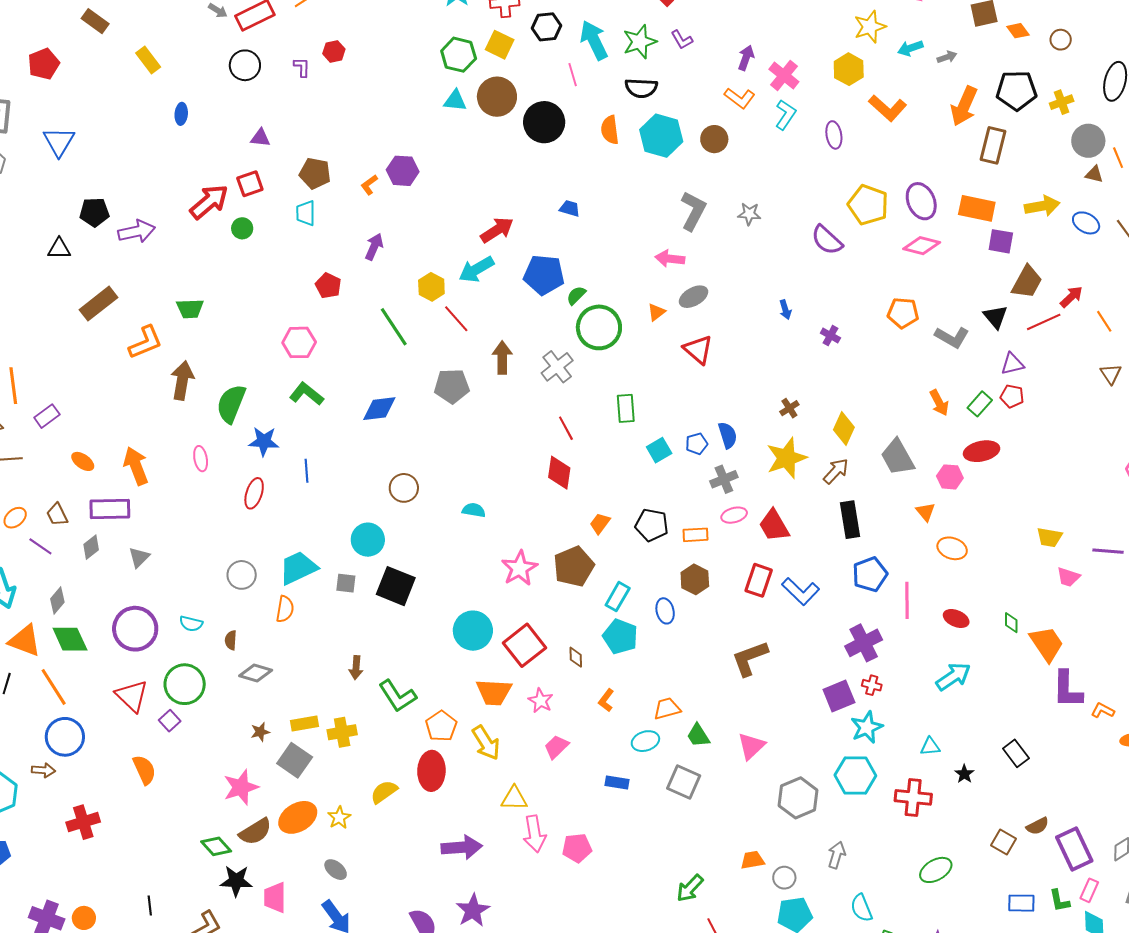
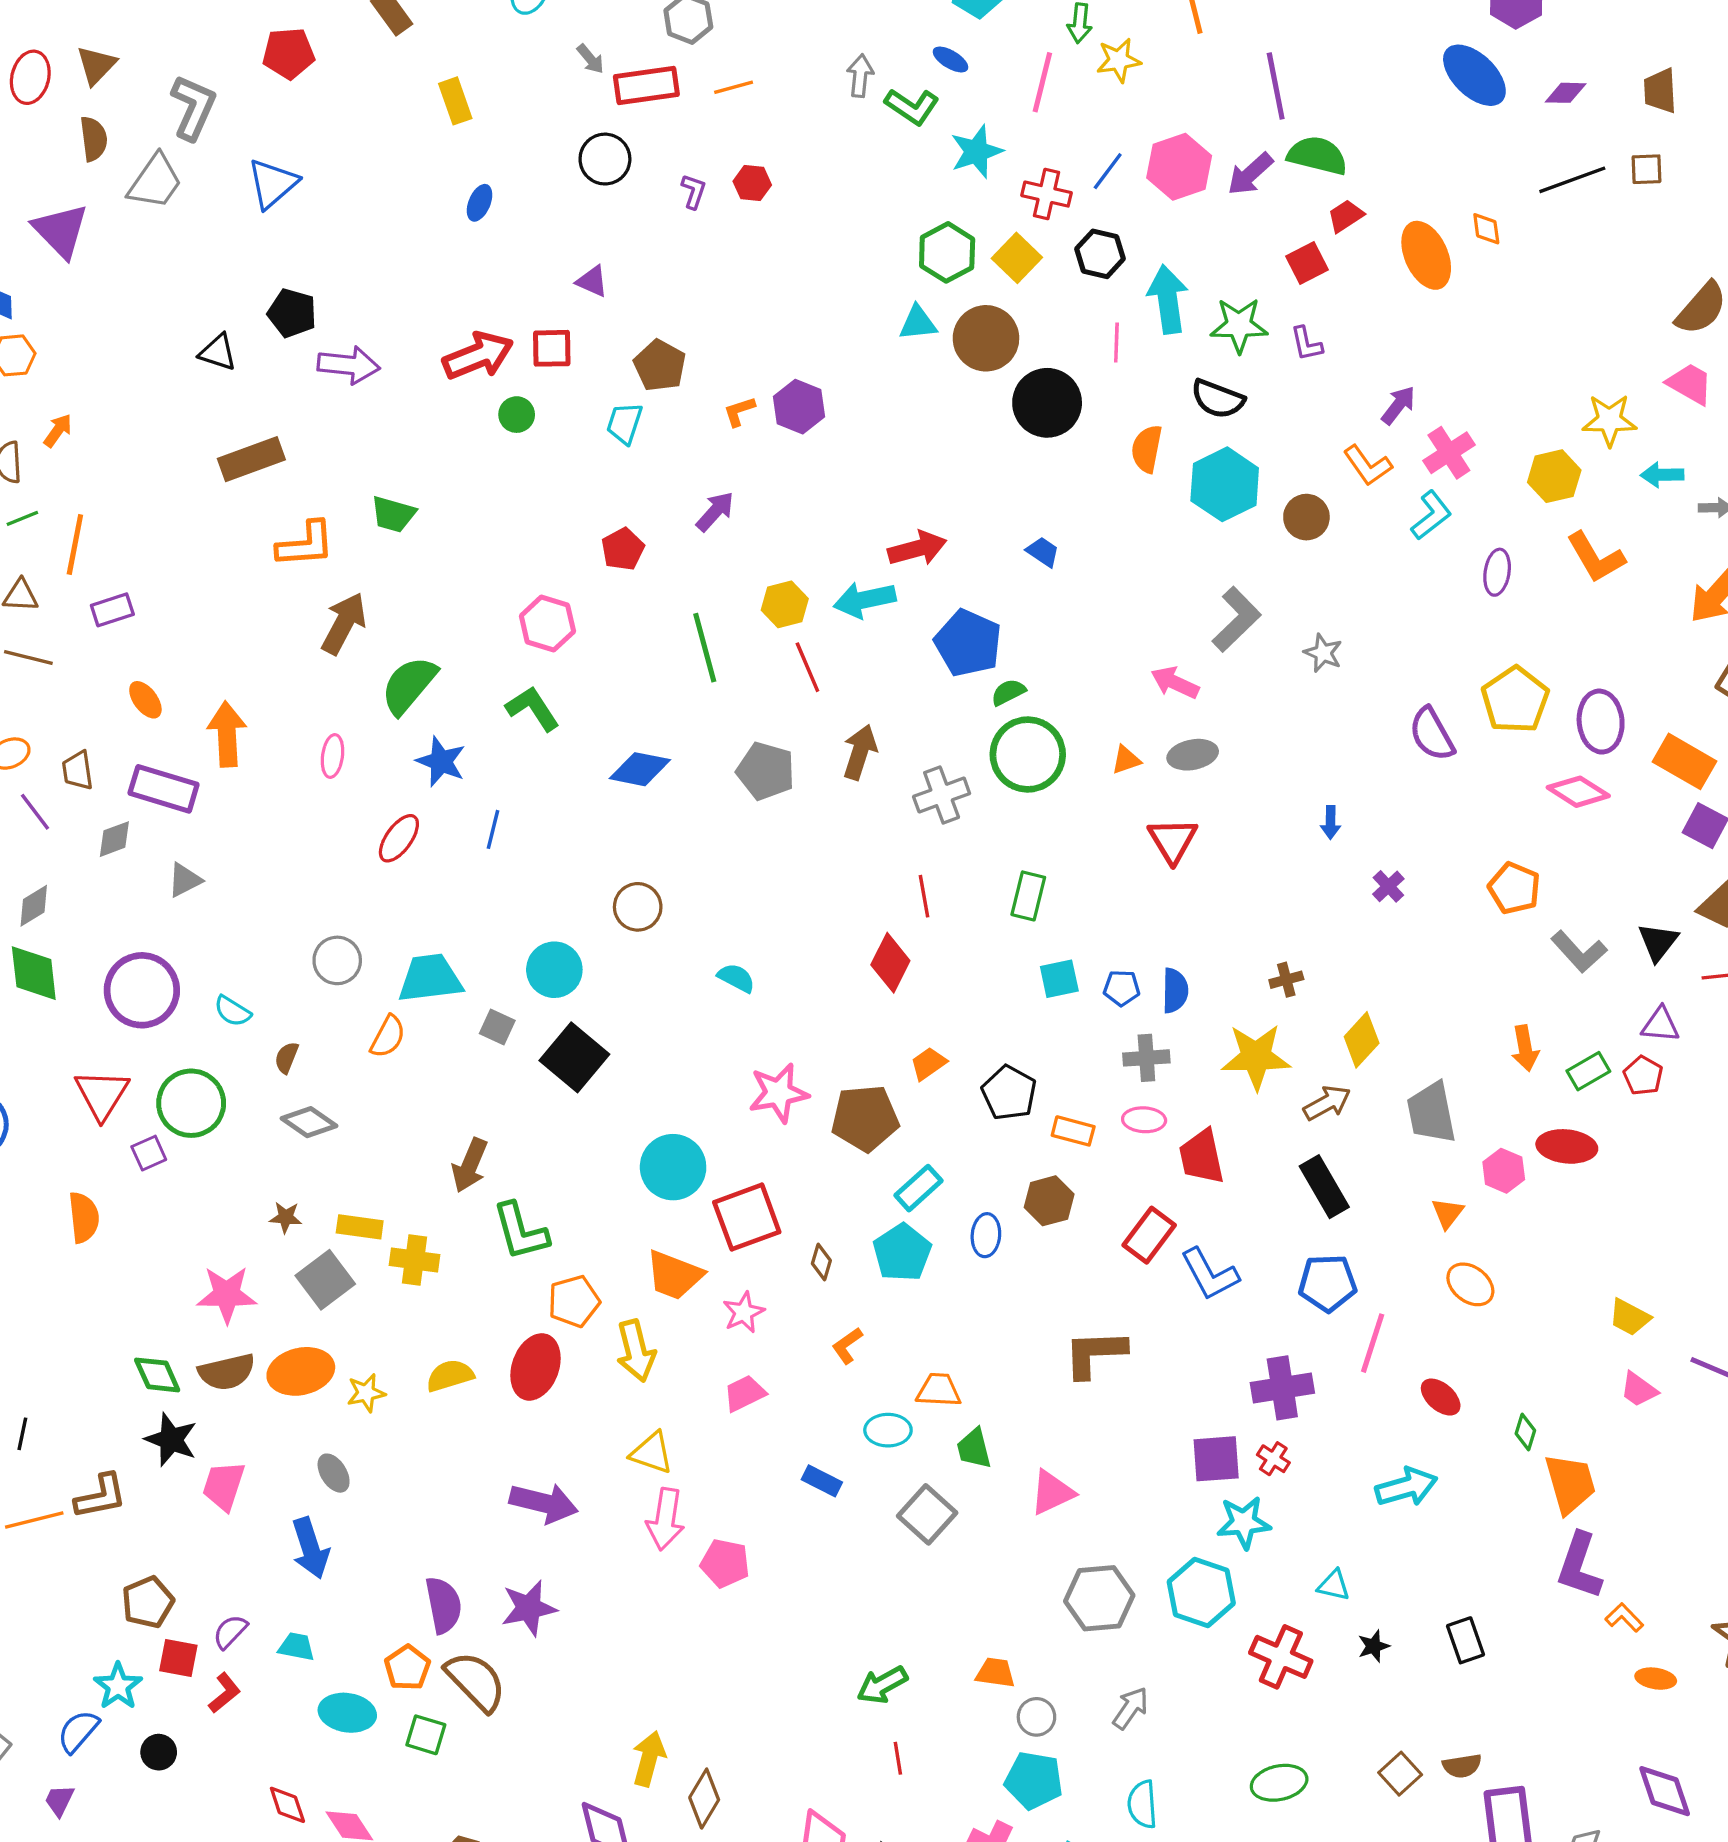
cyan triangle: (455, 101) -> (918, 323), turned -30
black rectangle: (850, 520) -> (1324, 1187), turned -39
brown arrow: (356, 668) -> (470, 1165), size x1.4

